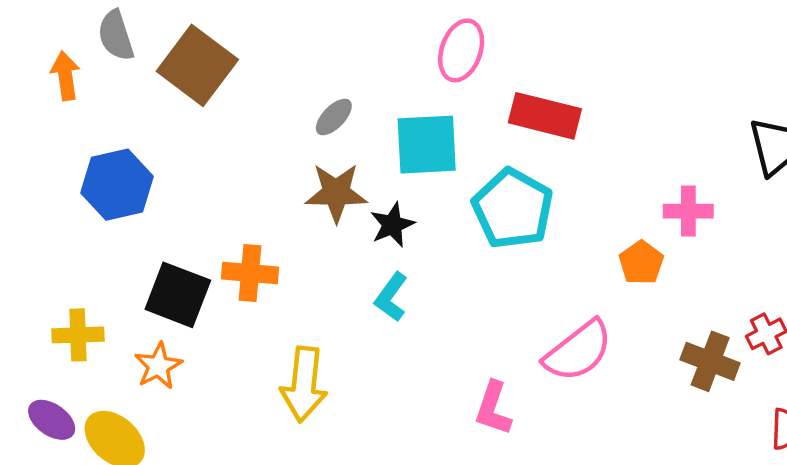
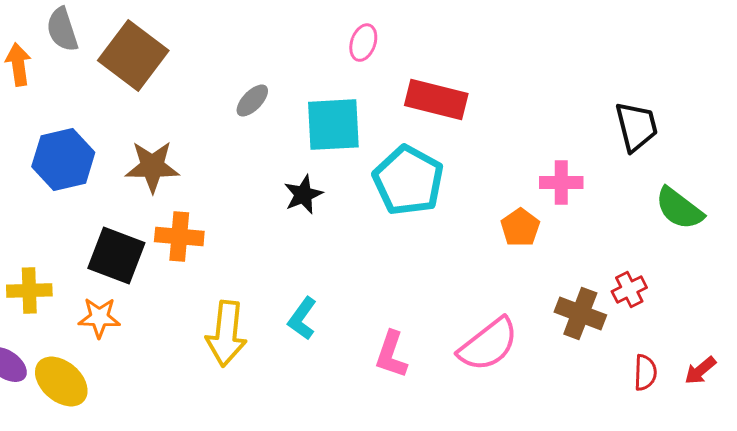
pink ellipse: (461, 50) -> (363, 43), size x0.7
brown star: (336, 193) -> (152, 167), moved
cyan L-shape: (391, 297) -> (302, 319), moved
pink semicircle: (578, 351) -> (488, 345), moved
orange star: (158, 366) -> (99, 318), turned 30

